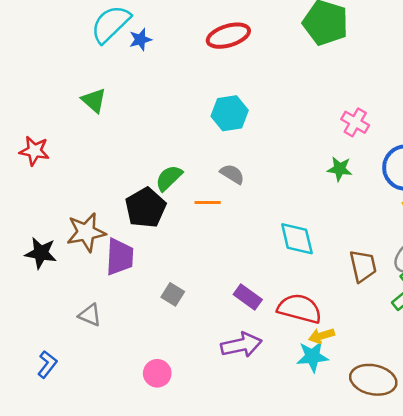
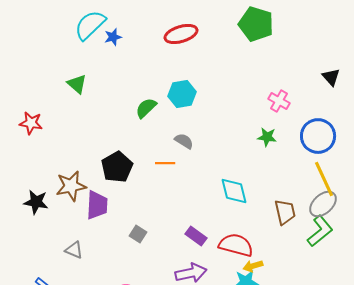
green semicircle: (169, 178) -> (146, 108), moved

